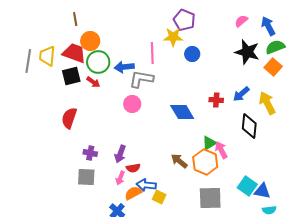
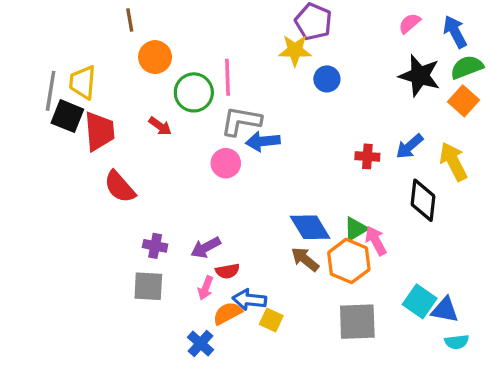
red trapezoid: (74, 53) -> (99, 131), moved, turned 65
pink line: (152, 53) -> (228, 77), moved
green circle: (98, 62) -> (194, 92), moved
blue arrow: (124, 67) -> (263, 141), moved
black square: (71, 76) -> (67, 116), moved, turned 36
blue diamond: (182, 112) -> (310, 227), moved
red semicircle: (69, 118) -> (120, 187), turned -60
purple arrow: (120, 154) -> (206, 247), turned 42

